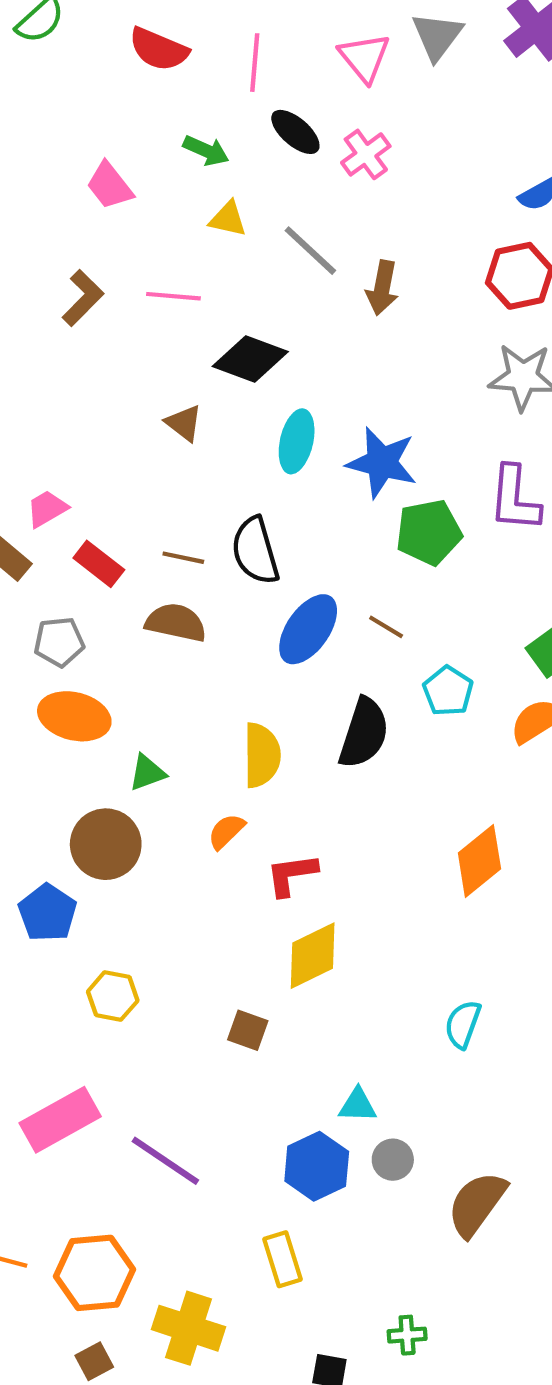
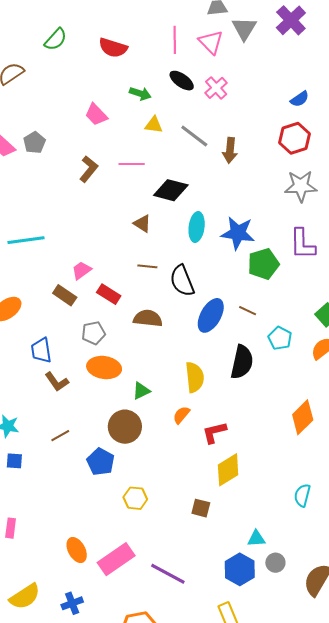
pink line: (255, 63) -> (175, 40), moved
brown line: (183, 558) -> (147, 266), moved

